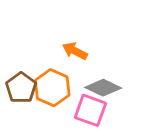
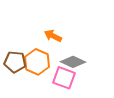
brown pentagon: (21, 88) -> (15, 62), turned -30

